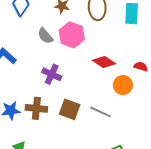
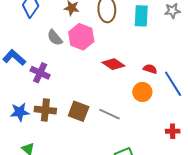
purple cross: (52, 74) -> (40, 73), moved
orange circle: (123, 85) -> (142, 92), moved

